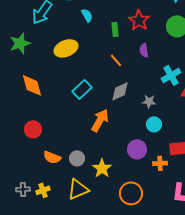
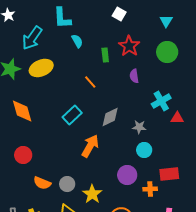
yellow ellipse: (66, 48) -> (41, 68), moved
orange line: (116, 60) -> (90, 82), moved

